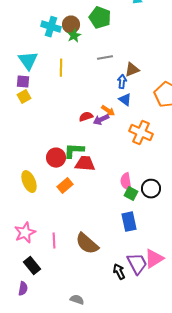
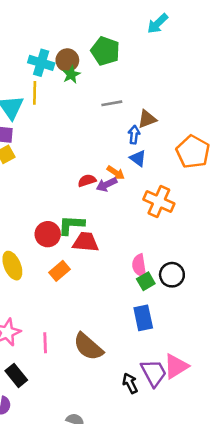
yellow line: (61, 68) -> (35, 93), moved
green square: (131, 194) -> (146, 281), turned 32

